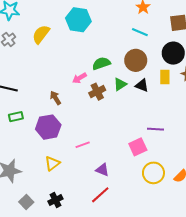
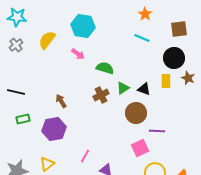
brown circle: (136, 60) -> (136, 113), moved
green semicircle: (101, 63) -> (105, 68), turned 36
pink arrow: (79, 78) -> (78, 54), moved, turned -112
pink line: (83, 145) -> (85, 156), moved, turned -40
yellow triangle: (52, 164) -> (47, 164), moved

